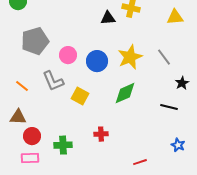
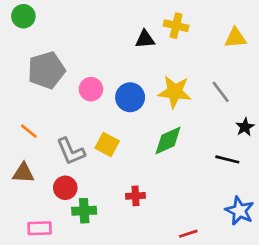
yellow star: (130, 57) -> (175, 92), turned 30
gray L-shape: (53, 81) -> (71, 151), moved
red circle: (32, 136) -> (65, 188), moved
blue star: (178, 145) -> (240, 211), size x1.5

